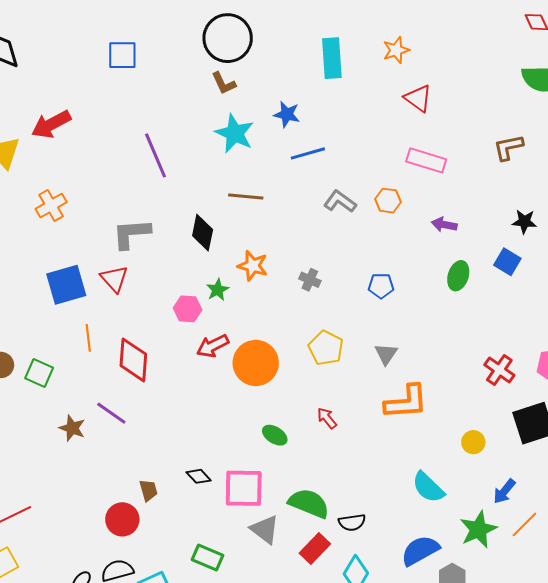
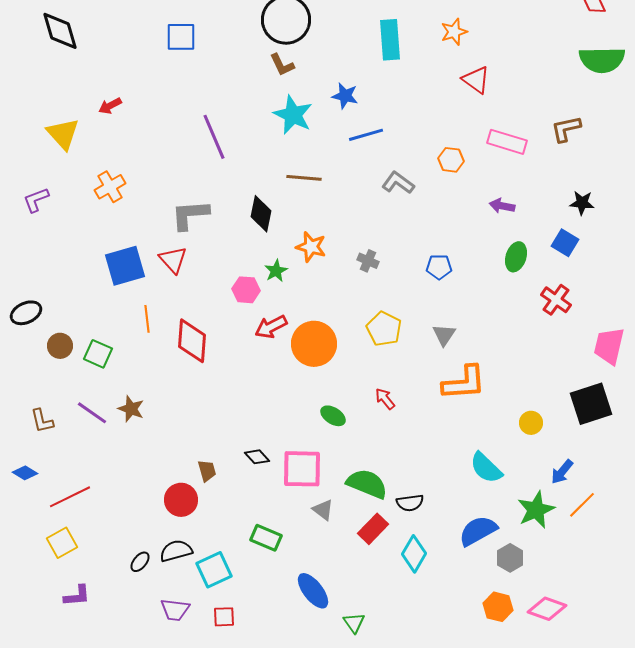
red arrow: (51, 124) -> (110, 106), size x0.6
pink rectangle: (426, 160) -> (507, 142), moved
orange hexagon: (388, 201) -> (451, 160), moved
red cross: (499, 370) -> (556, 300), moved
purple line: (111, 413) -> (92, 413), moved
gray triangle: (265, 529) -> (323, 510), size x0.7

